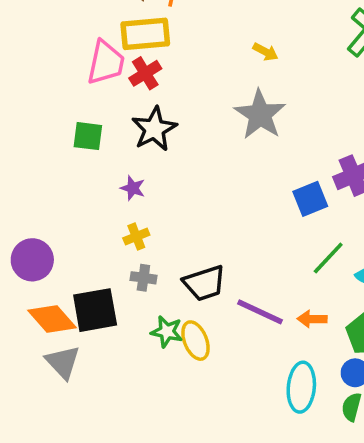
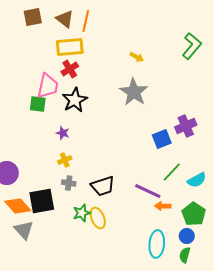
pink trapezoid: (106, 63) -> (48, 86), moved
purple line: (260, 312) -> (148, 191), moved
green star: (167, 332) -> (82, 213), turned -30

